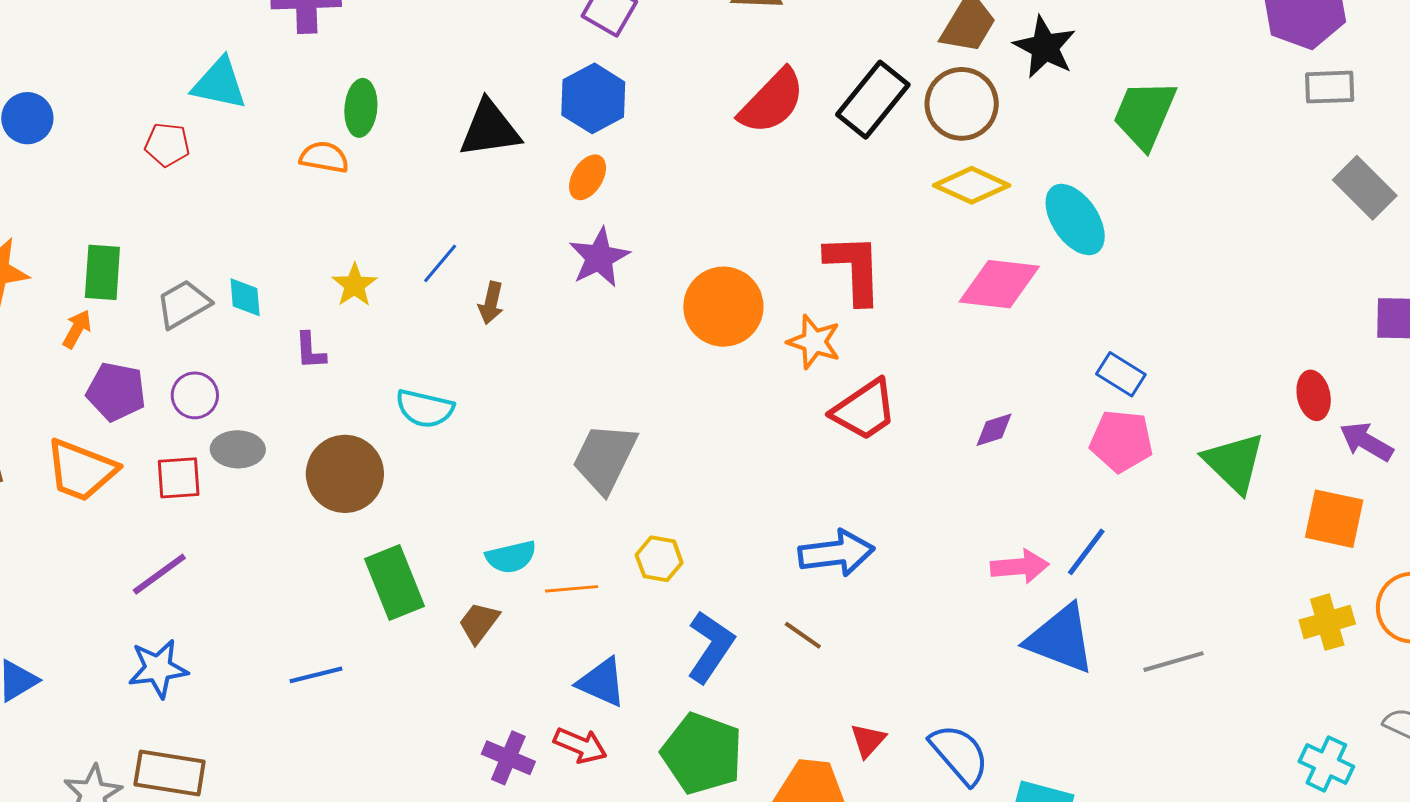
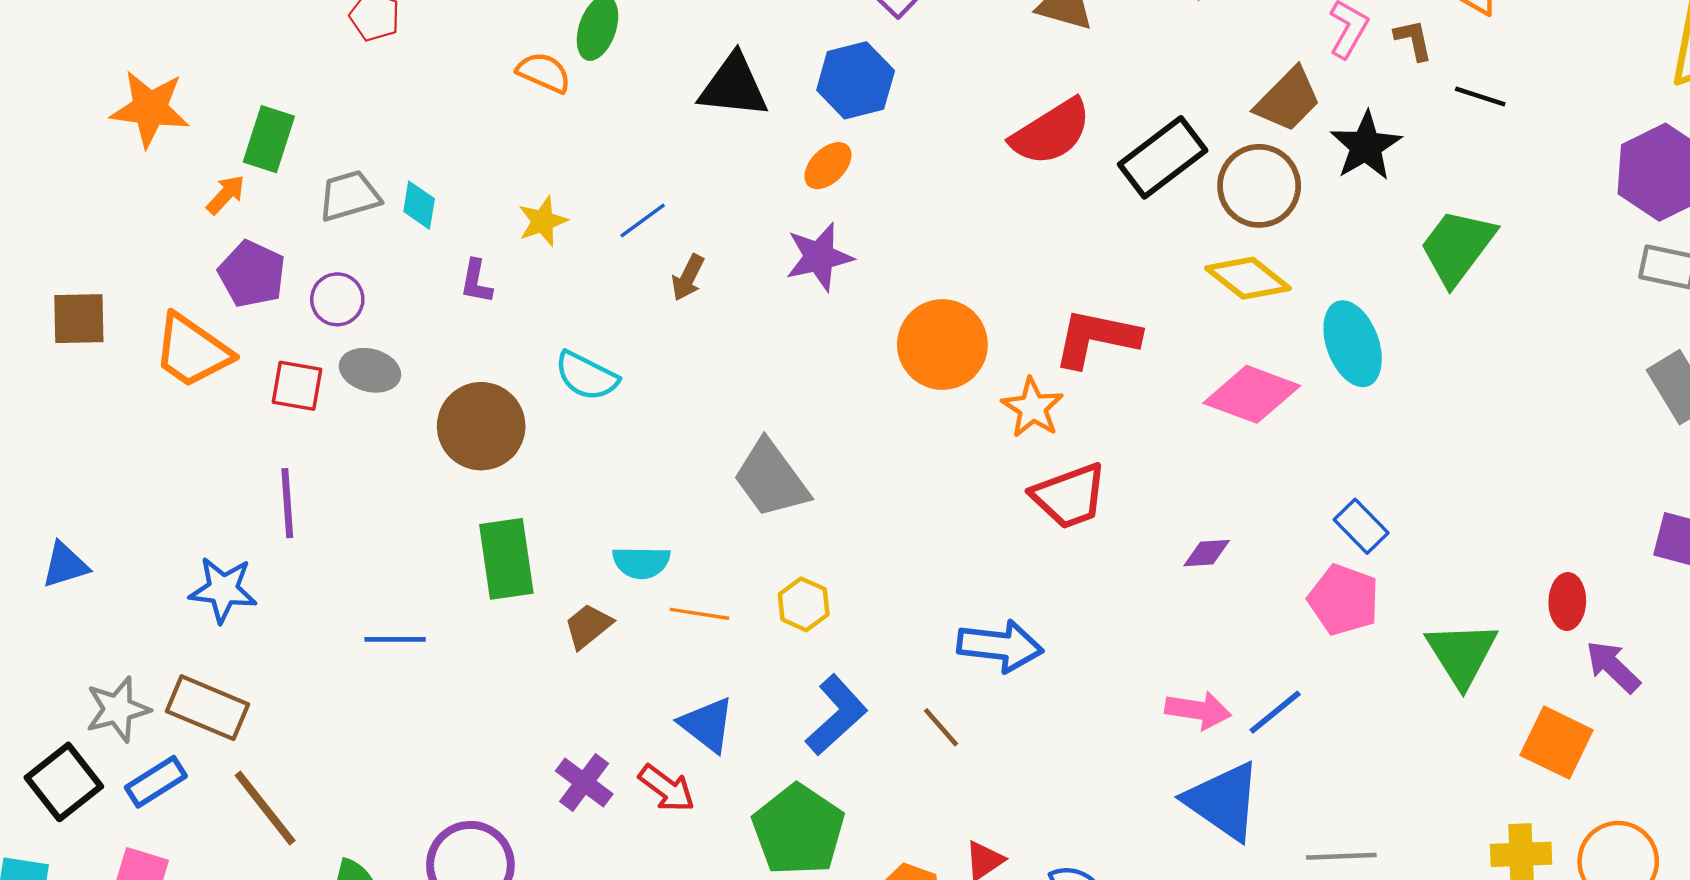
red L-shape: (854, 269) -> (1096, 338), turned -90
gray trapezoid: (605, 458) -> (771, 479), turned -76
purple line: (159, 574) -> (287, 503), moved, turned -72

